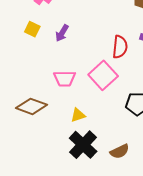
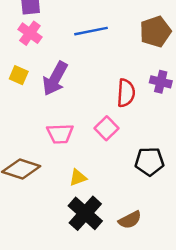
purple arrow: (62, 33) -> (55, 79), size x1.6
pink square: (103, 75) -> (107, 128), size x0.7

